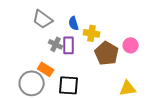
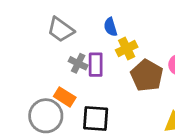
blue semicircle: (74, 23) -> (110, 27), moved
yellow cross: (92, 33) -> (127, 48), turned -35

